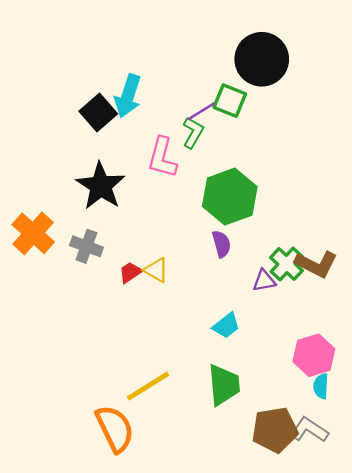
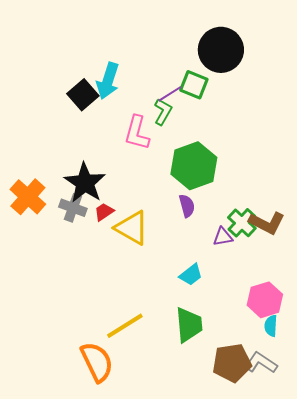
black star: (101, 186) -> (85, 183), moved
yellow triangle: (156, 270) -> (132, 228), size x1.6
red trapezoid: (130, 272) -> (104, 212), moved

